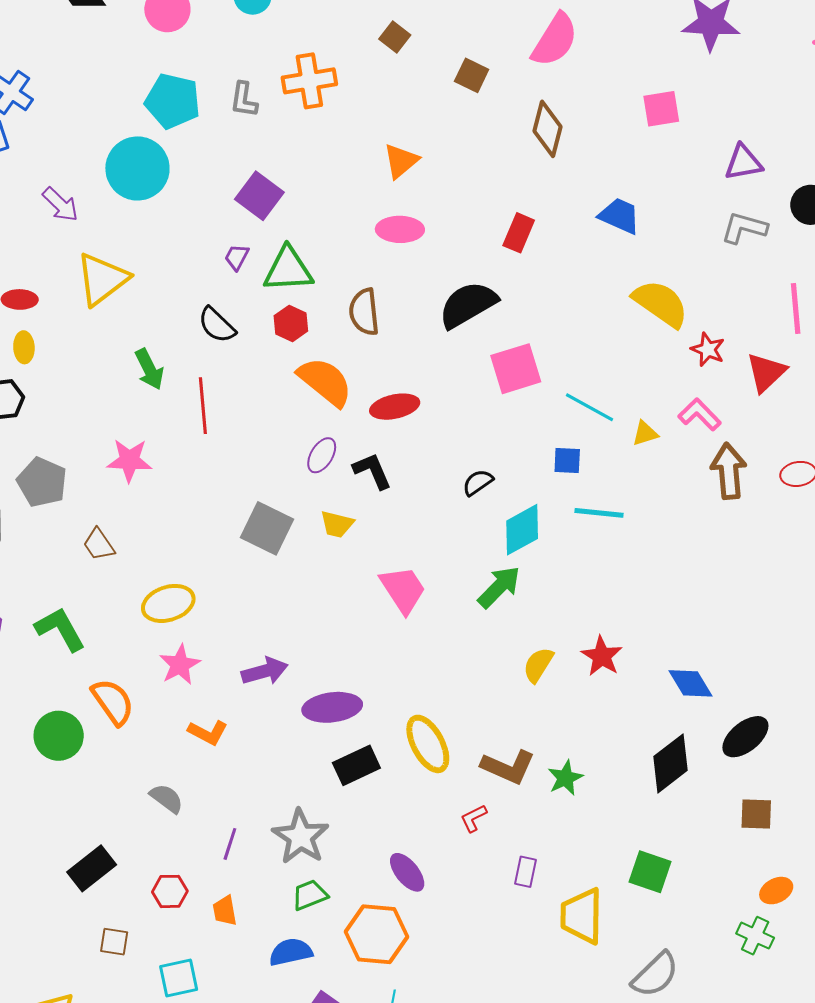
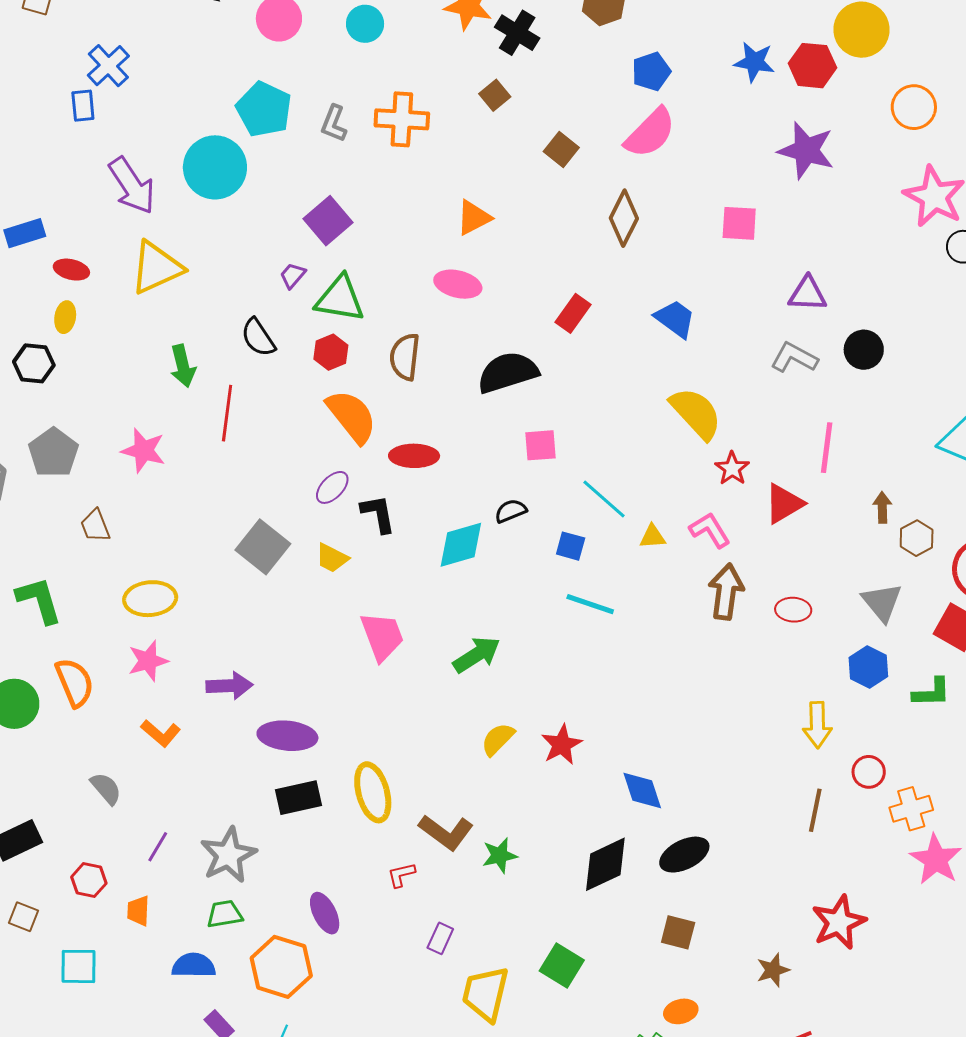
purple arrow: (60, 204) -> (132, 186), size x1.5
pink square: (516, 369) -> (541, 445), size x0.7
black semicircle: (478, 482) -> (511, 511), moved
cyan diamond: (522, 530) -> (461, 545), moved

